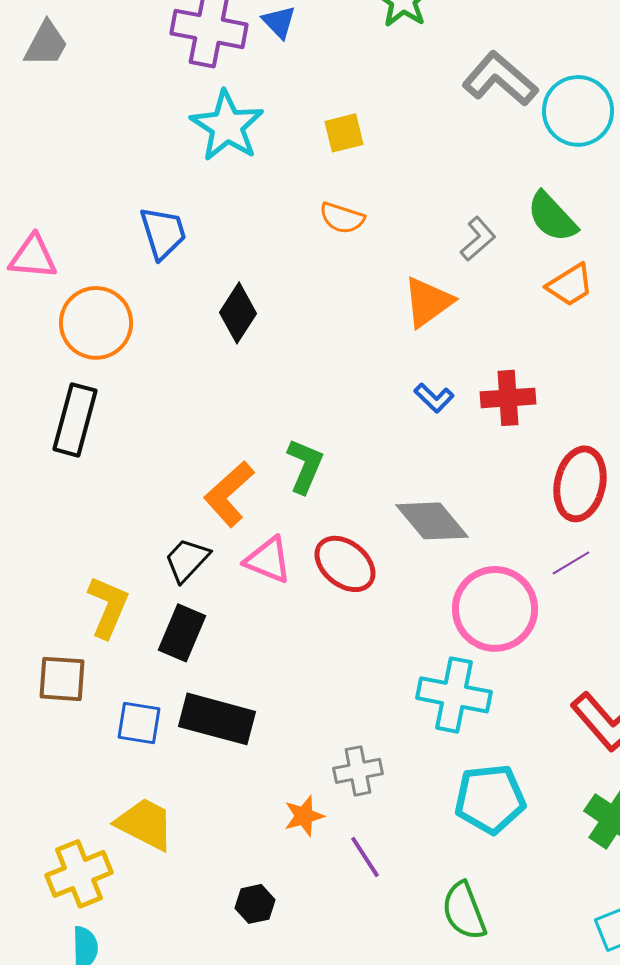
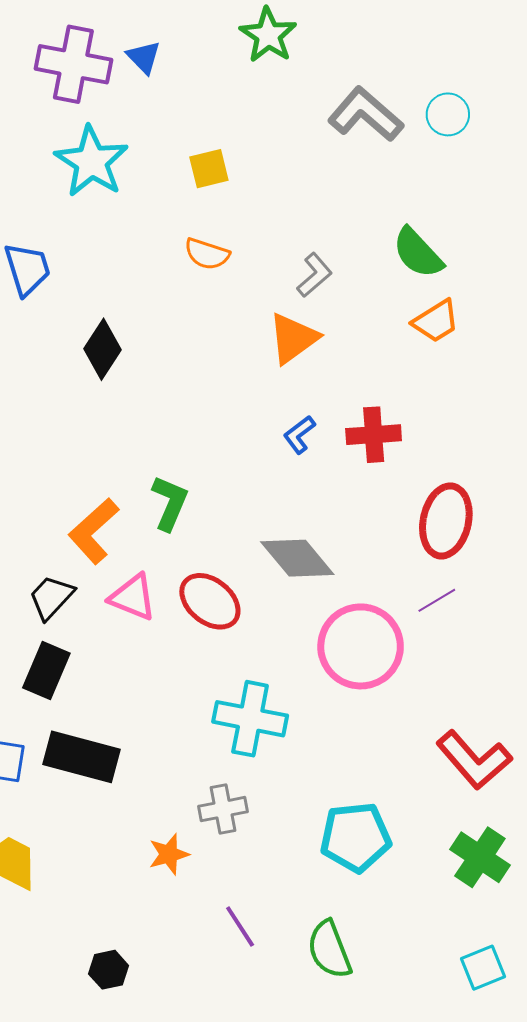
cyan circle: (578, 111) -> (448, 114), moved, size x0.6
gray L-shape: (478, 239) -> (314, 275), moved
blue L-shape: (434, 398) -> (299, 435), turned 99
cyan cross: (454, 695) -> (250, 719), moved
purple line: (365, 857) -> (240, 927), moved
black hexagon: (255, 904) -> (109, 970), moved

